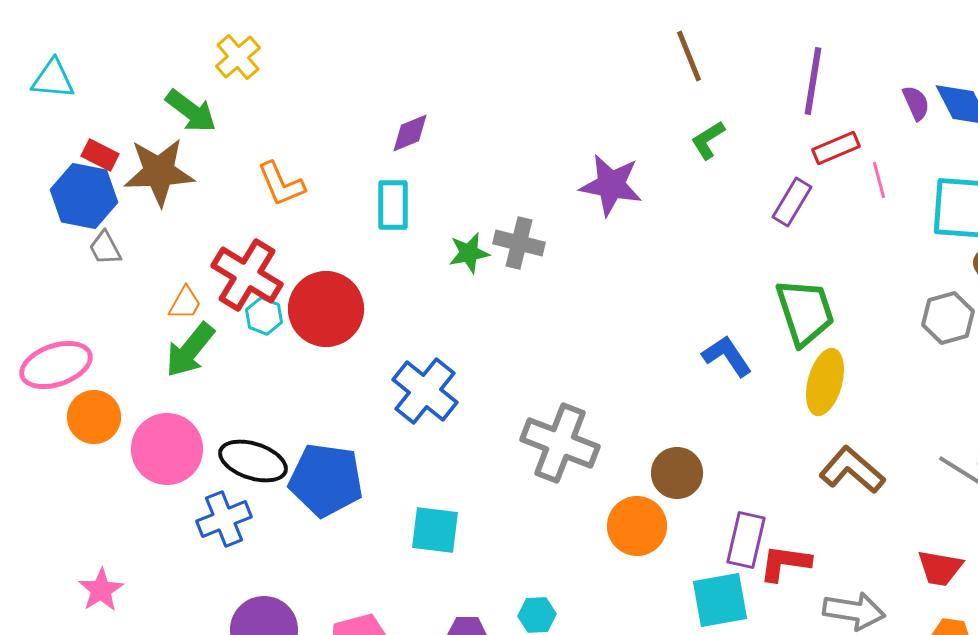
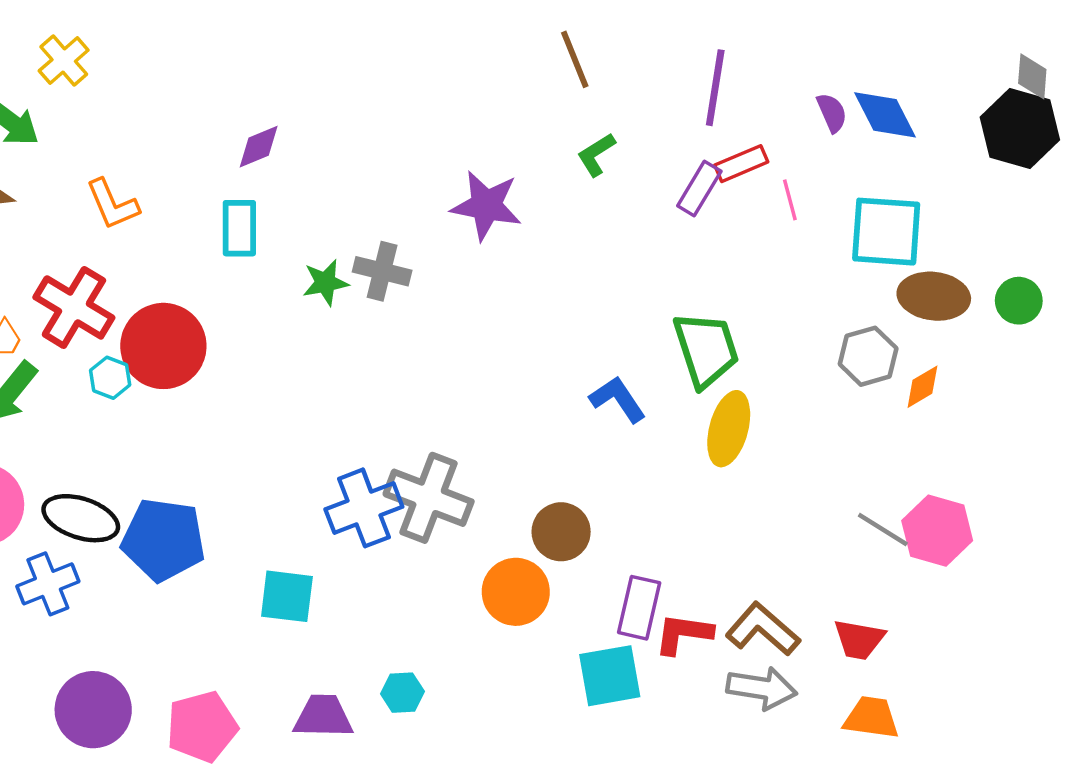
purple rectangle: (792, 202) -> (699, 189), moved
cyan hexagon: (264, 316) -> (110, 378), moved
blue cross: (425, 391) -> (364, 508), moved, turned 30
brown L-shape: (852, 470) -> (763, 629), moved

